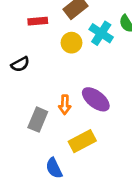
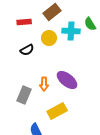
cyan cross: (101, 33) -> (71, 31), turned -30
black semicircle: (20, 64) -> (27, 50), moved

